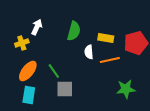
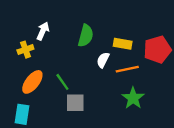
white semicircle: (89, 52) -> (103, 60), turned 32
green star: (126, 89) -> (133, 98), moved, turned -30
cyan rectangle: (29, 95) -> (22, 114), moved

